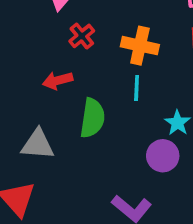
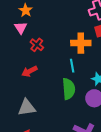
orange cross: (140, 46) -> (81, 43), moved
green semicircle: (92, 118) -> (69, 89), moved

